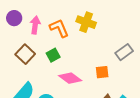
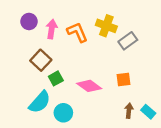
gray rectangle: (124, 52) -> (128, 41), moved
green square: (53, 55) -> (56, 78), moved

